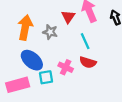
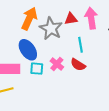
red triangle: (68, 17) -> (71, 19), turned 32
gray star: (50, 32) -> (51, 28), size x1.6

